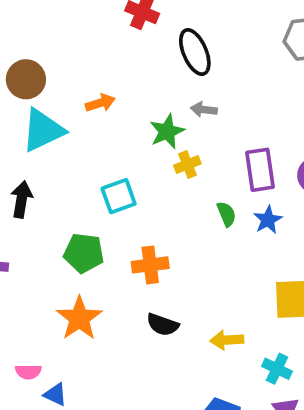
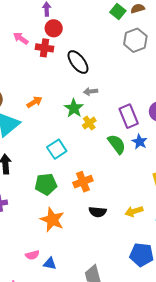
green semicircle: (226, 214) -> (117, 144), size x1.5

